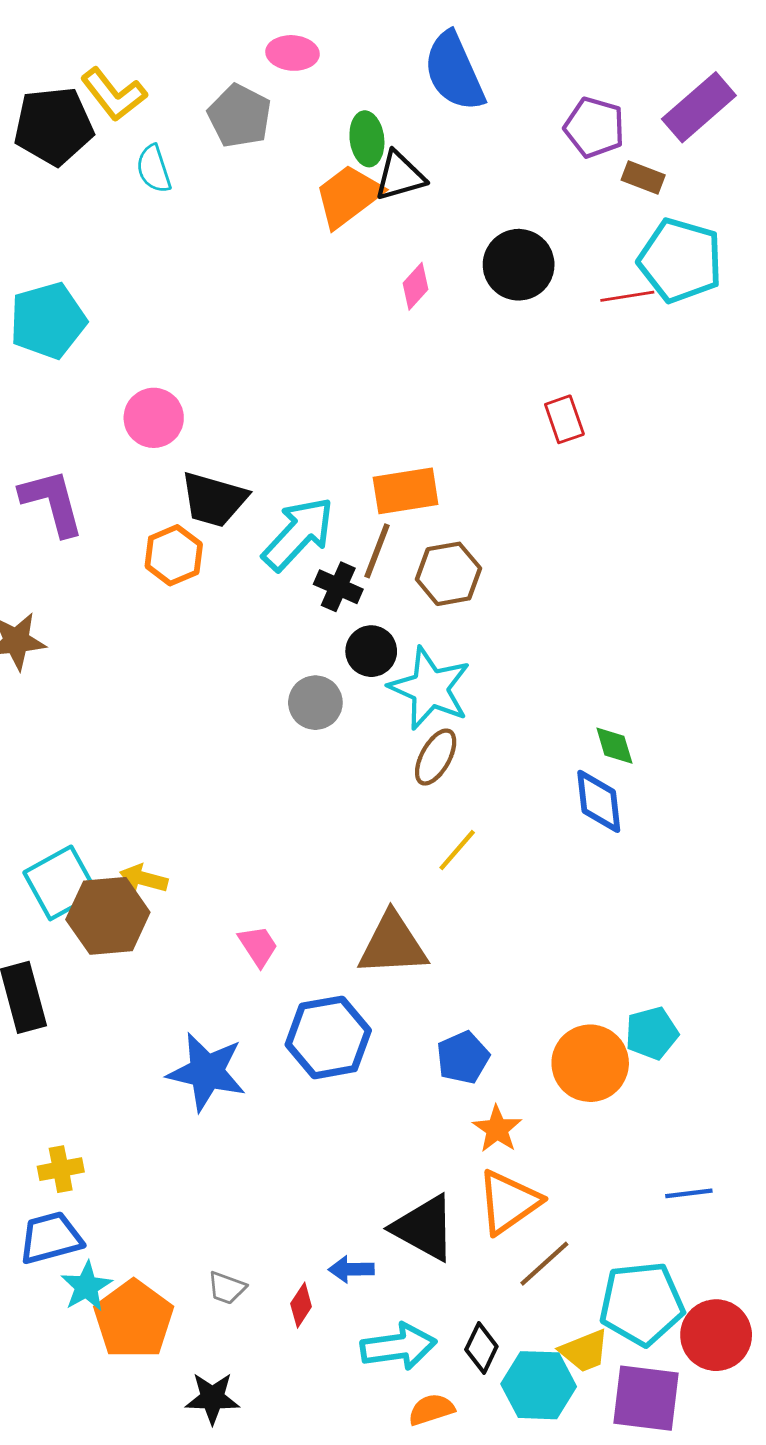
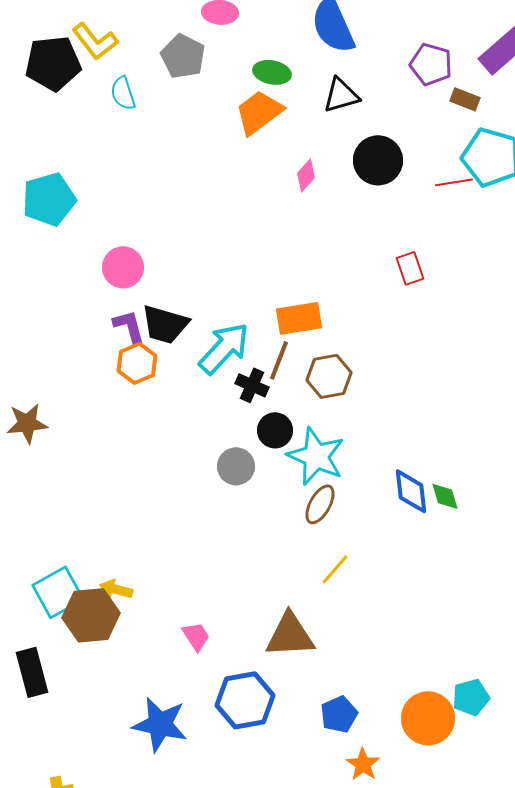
green ellipse: (367, 139) -> (272, 72), turned -72
black triangle: (400, 176) -> (341, 95), moved
purple L-shape: (52, 502) -> (129, 326), moved, size x0.7
blue diamond: (599, 801) -> (411, 491), moved

